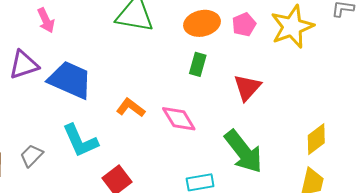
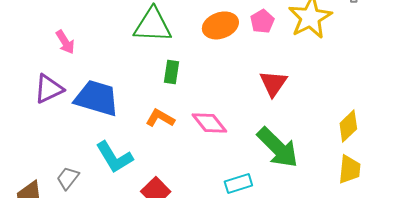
green rectangle: (198, 64) -> (172, 72), moved

